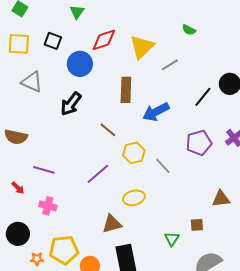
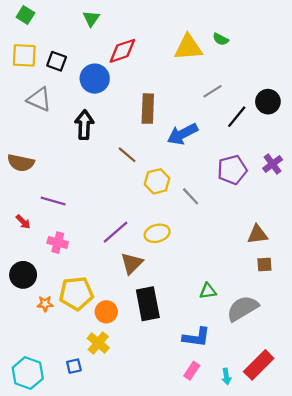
black square: (53, 41) -> (57, 61), moved
yellow triangle: (142, 47) -> (188, 47), moved, turned 40
gray line: (170, 65) -> (212, 91), moved
black arrow: (71, 104) -> (84, 125), turned 145
purple line: (98, 174) -> (115, 232), moved
brown triangle: (112, 224) -> (132, 263), turned -30
brown square: (197, 225) -> (264, 264), moved
green triangle: (172, 239) -> (208, 291), moved, turned 49

